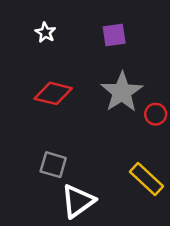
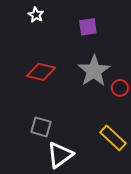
white star: (45, 32) -> (36, 15), moved

